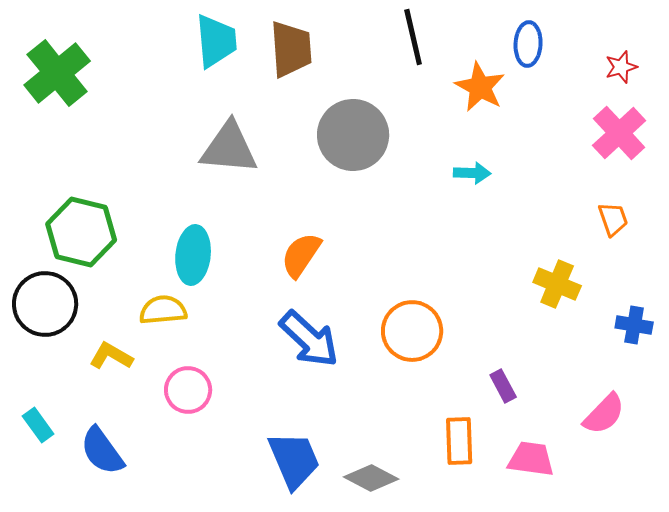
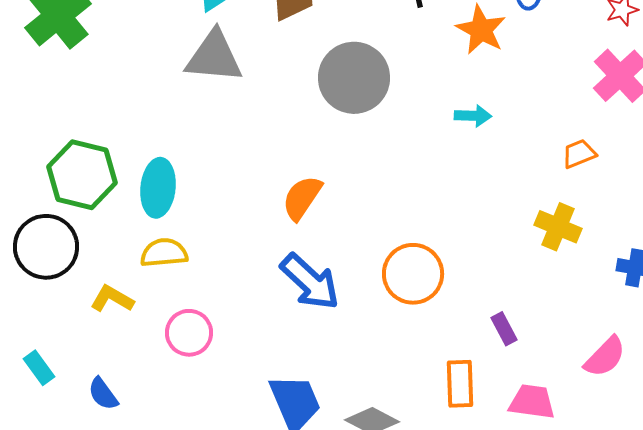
gray triangle: (229, 148) -> (214, 57), moved
orange trapezoid: (613, 219) -> (579, 154), moved, turned -93
cyan ellipse: (193, 255) -> (158, 188), moved
blue semicircle: (102, 451) -> (103, 394), size x0.7

